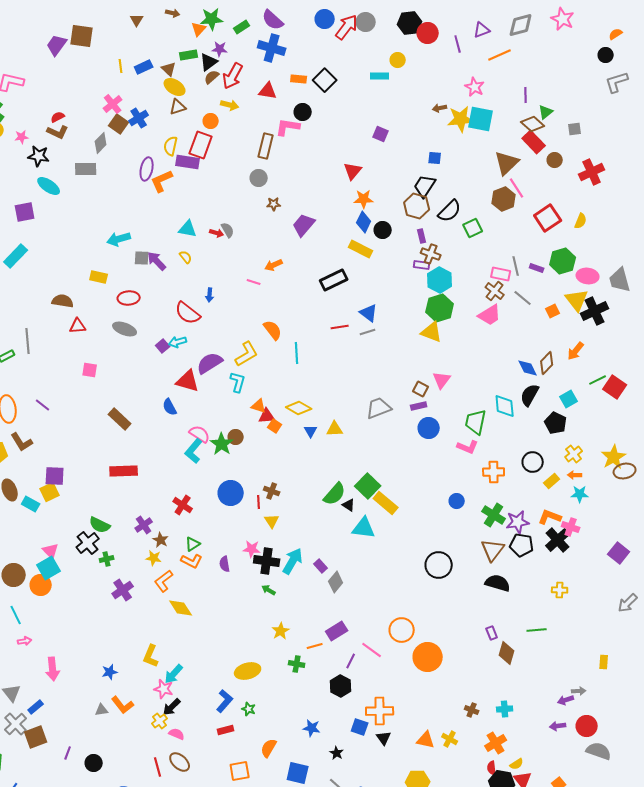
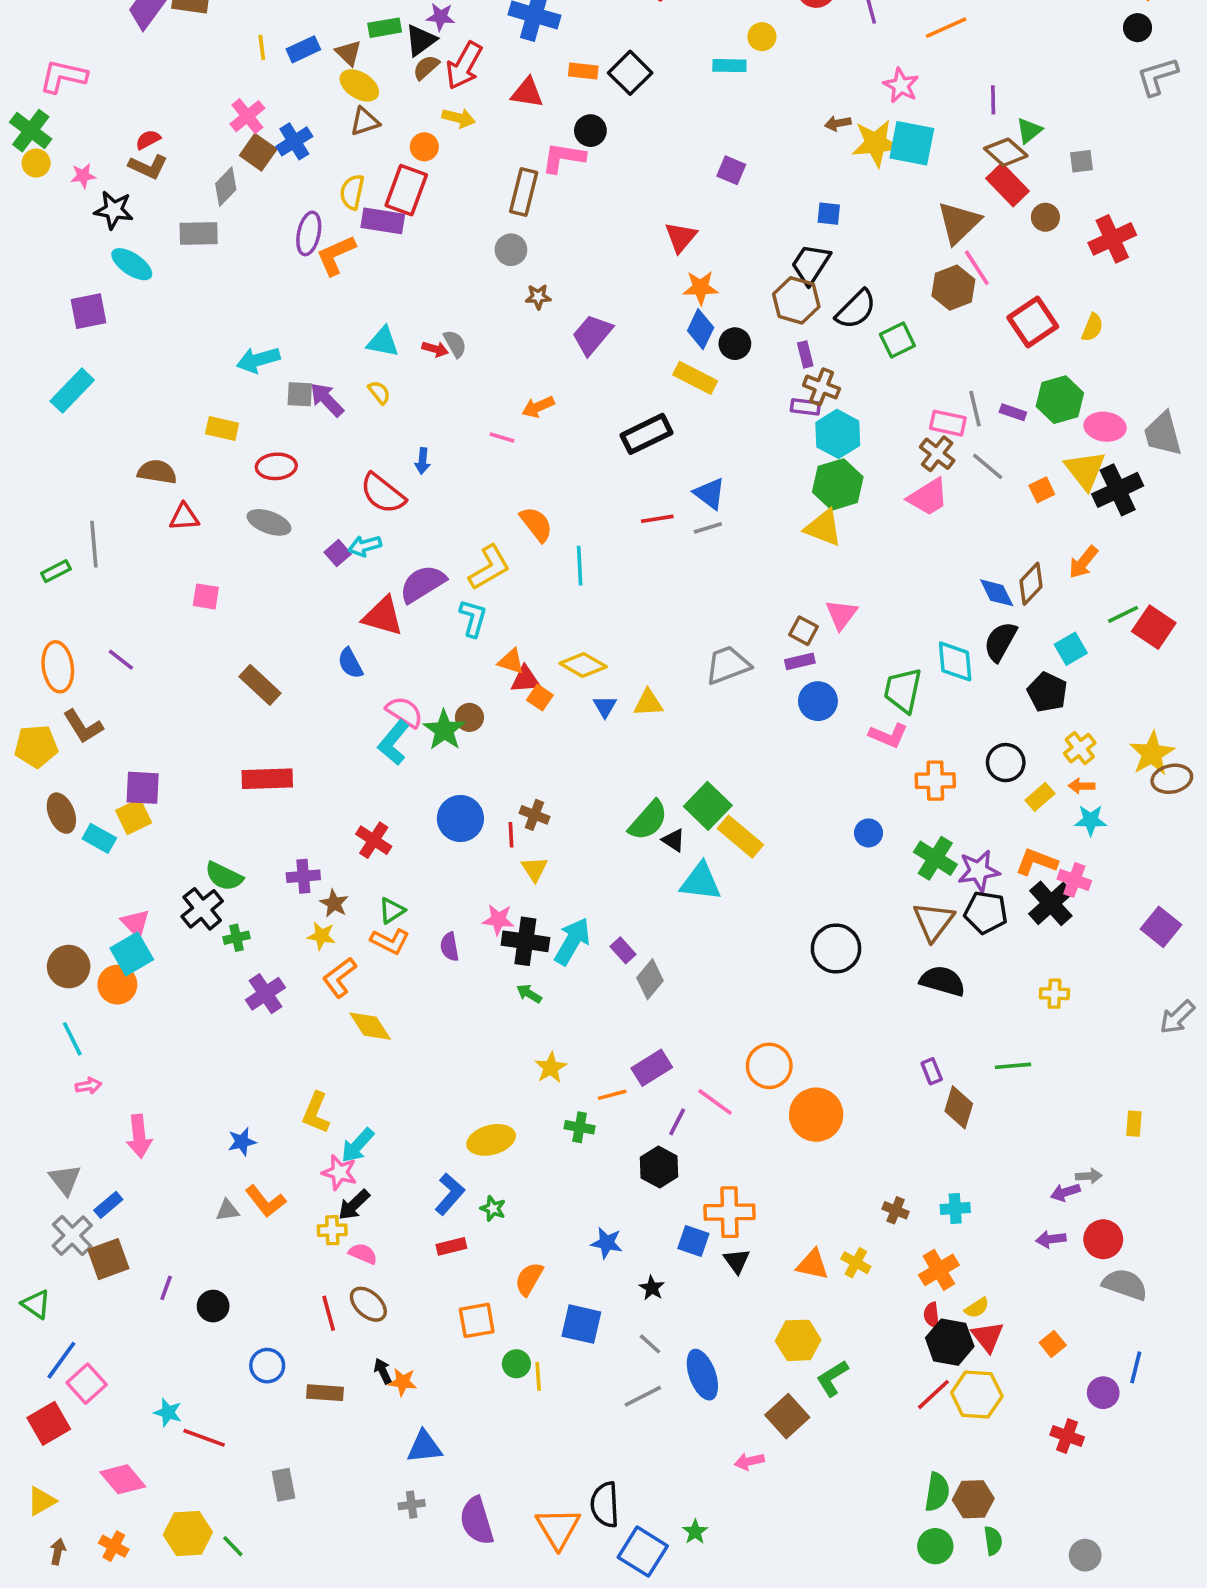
purple cross: (144, 525) -> (303, 876), turned 30
yellow cross: (160, 721) -> (332, 1230), turned 35

